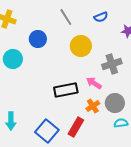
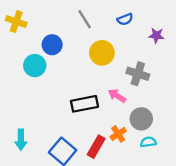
cyan circle: (13, 59) -> (35, 66), moved
gray cross: (112, 64) -> (138, 74), turned 36
orange cross: (93, 106) -> (118, 134), moved

